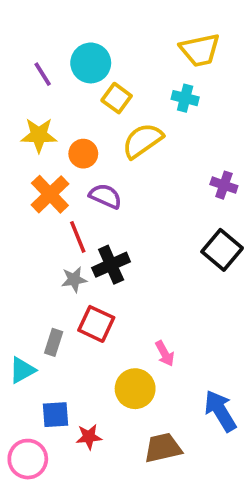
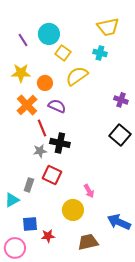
black cross: (111, 265) -> (60, 143), turned 36
blue arrow: (220, 411) -> (119, 222), turned -35

